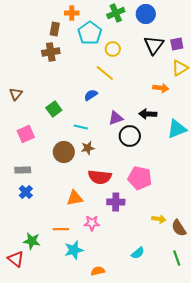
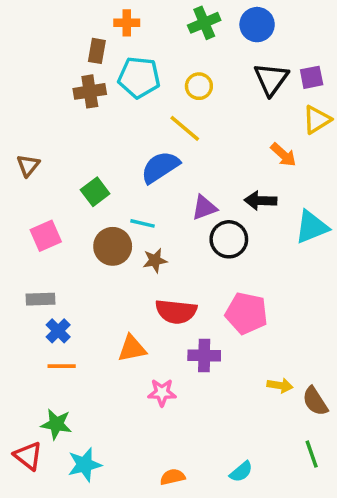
cyan pentagon: (90, 33) -> (139, 77), moved, turned -30
orange arrow: (161, 88) -> (283, 155), turned 35
blue semicircle: (91, 95) -> (160, 167), size x1.6
brown circle: (64, 152) -> (113, 246), moved
blue cross: (26, 192) -> (58, 331), moved
orange line: (61, 229) -> (62, 366), moved
cyan star: (74, 250) -> (84, 465), moved
cyan semicircle: (138, 253) -> (241, 472), moved

